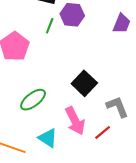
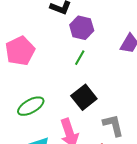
green line: (50, 26) -> (80, 58), moved

